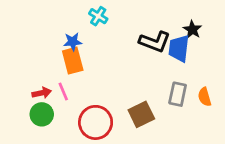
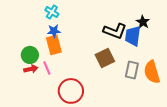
cyan cross: (98, 16) -> (52, 12), moved
orange semicircle: (204, 97) -> (152, 72), size x1.6
green circle: (42, 114) -> (30, 55), moved
brown square: (141, 114) -> (105, 58), moved

